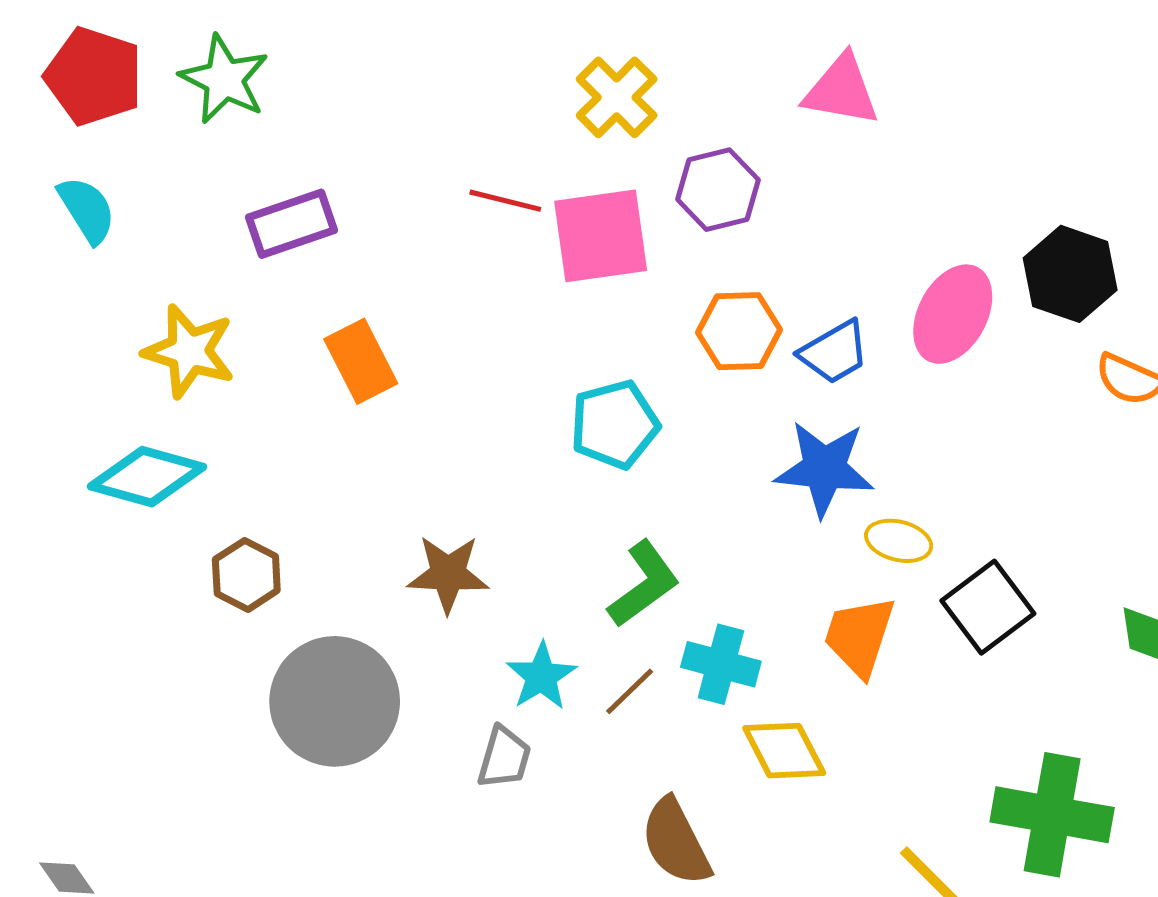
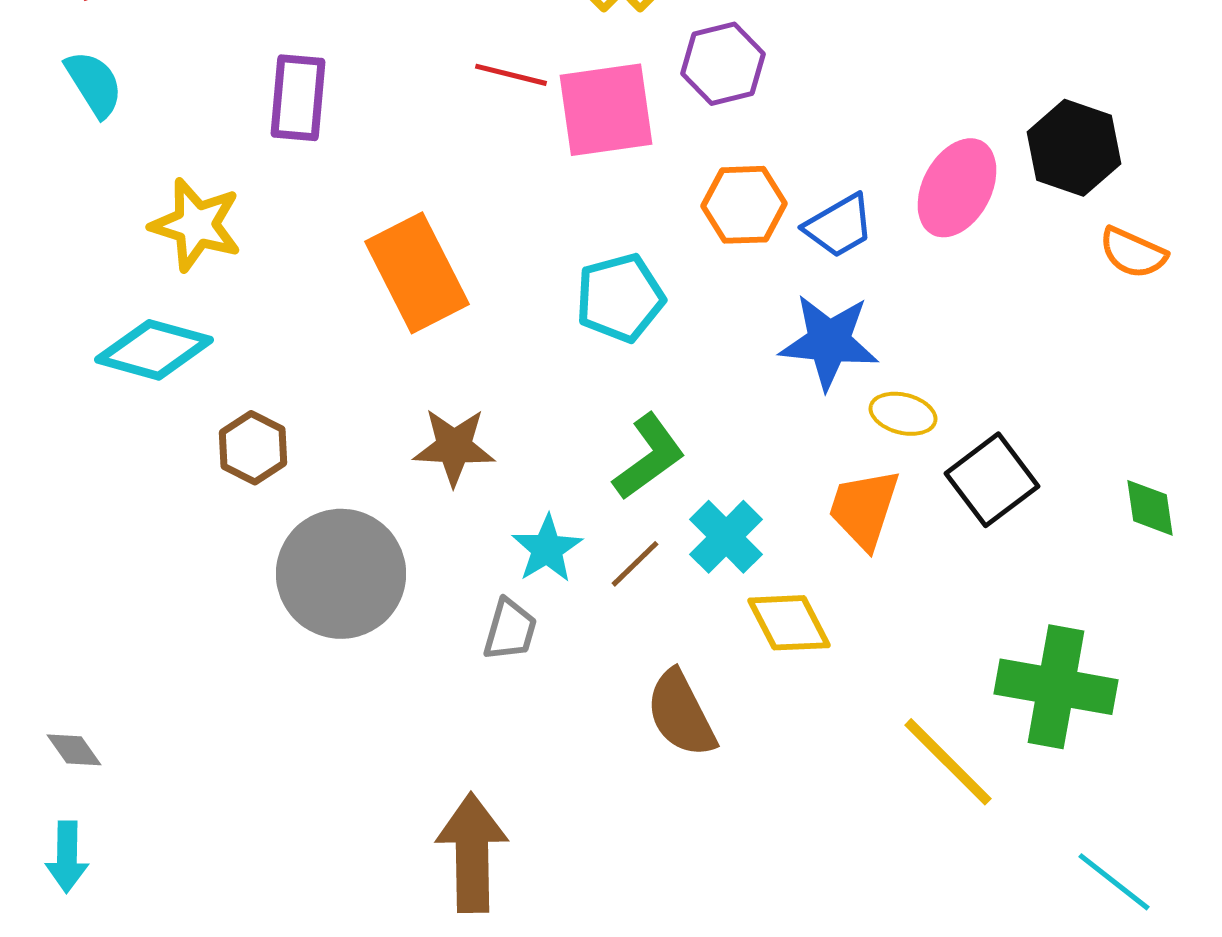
purple rectangle: (291, 224) -> (298, 98), turned -66
orange rectangle: (361, 361) -> (417, 273), moved, size x1.4
cyan cross: (721, 664) -> (726, 537), turned 30

